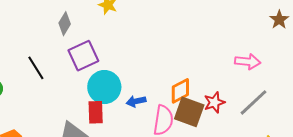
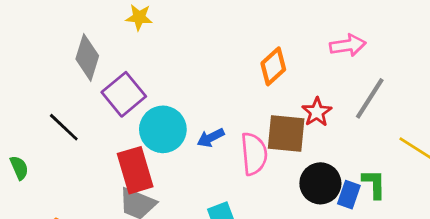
gray diamond: (65, 24) -> (87, 57), size x1.4
orange diamond: (180, 91) -> (273, 66), moved
red rectangle: (96, 112) -> (135, 170), moved, size x1.4

